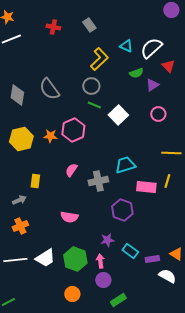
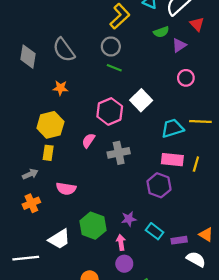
white square: (118, 115) -> (141, 100), moved
pink hexagon: (73, 130) -> (110, 111), moved
orange star: (50, 136) -> (60, 88), moved
yellow hexagon: (21, 139) -> (50, 125), moved
cyan trapezoid: (125, 165) -> (172, 128), moved
yellow line: (167, 181) -> (196, 164), moved
purple hexagon: (122, 210) -> (159, 185), moved
pink semicircle: (69, 217) -> (66, 189), moved
green hexagon: (75, 259) -> (93, 226), moved
white line: (15, 260) -> (26, 258), moved

